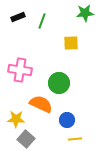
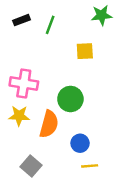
orange semicircle: (41, 104) -> (49, 124), turned 80
yellow star: (16, 119) -> (19, 116), moved

